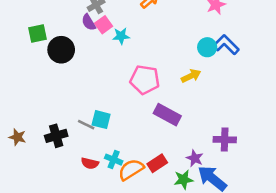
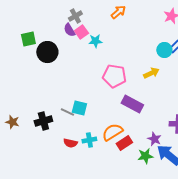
cyan cross: (114, 160) -> (89, 140), turned -32
orange semicircle: (131, 170) -> (112, 132), moved

